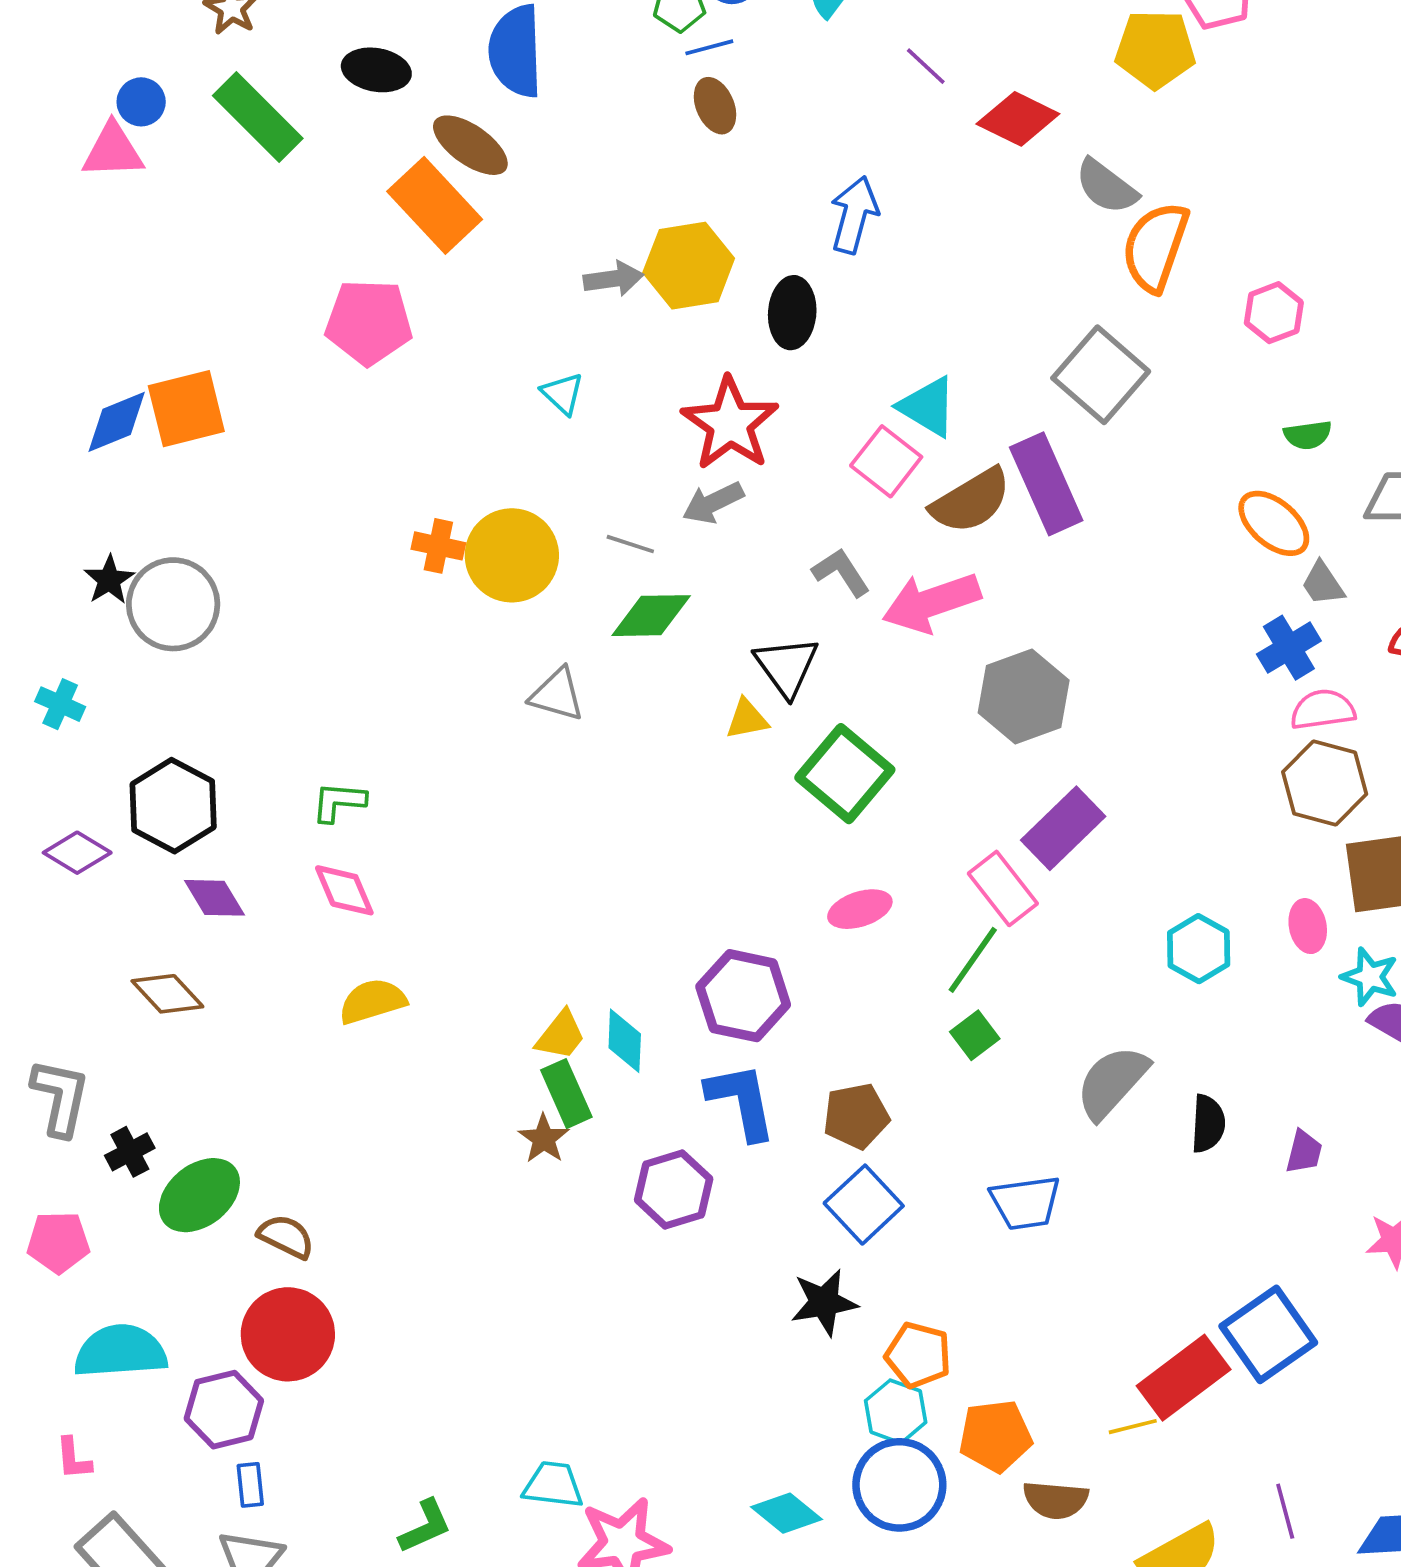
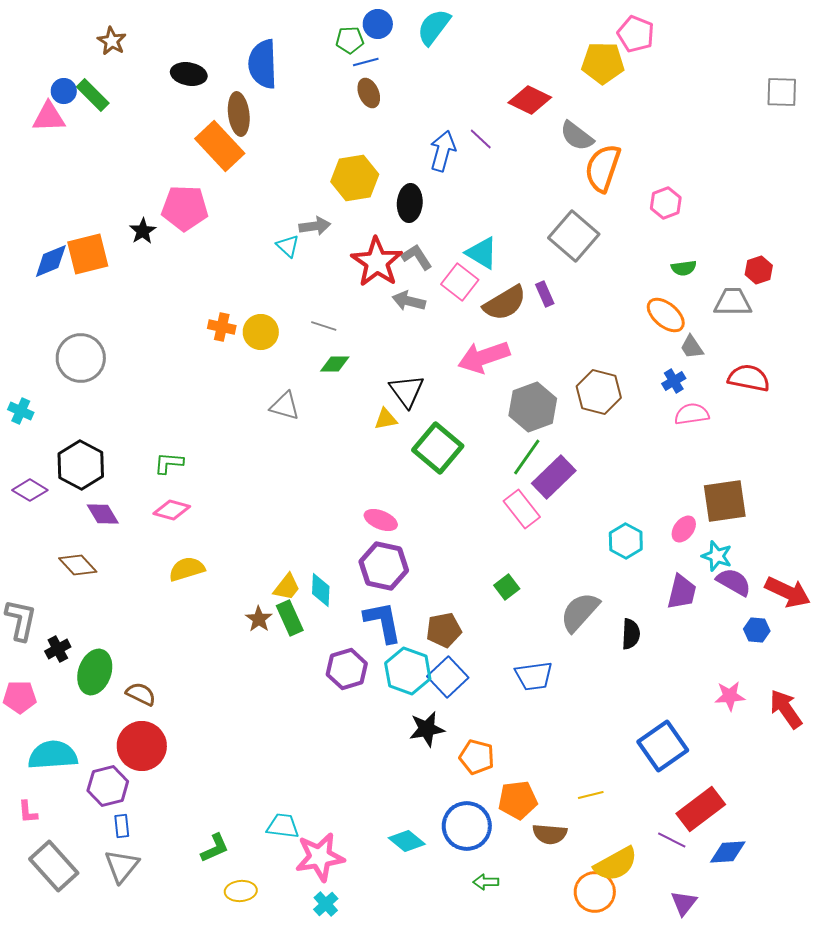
purple line: (926, 66) -> (481, 139), moved
green rectangle: (258, 117) -> (93, 95), moved, size x0.7
brown ellipse: (470, 145) -> (239, 114), turned 48
gray arrow: (613, 279) -> (315, 226), moved
purple rectangle: (1046, 484) -> (545, 294), size x0.5
gray arrow: (713, 503) -> (409, 301), moved, turned 40
yellow circle: (512, 555) -> (261, 332), size x0.7
gray L-shape: (841, 572) -> (417, 257), moved
black star: (109, 580) -> (143, 231), moved
green diamond: (651, 616) -> (335, 364), size x0.7
blue cross: (1289, 648) -> (674, 381), size x0.7
brown hexagon: (1325, 783) -> (599, 392), moved
pink diamond: (344, 890) -> (172, 510), turned -51
pink ellipse: (860, 909) -> (381, 520), moved, turned 40
pink ellipse: (1308, 926) -> (684, 529), turned 48
green line: (973, 960) -> (527, 457), moved
brown star: (544, 1139) -> (259, 619), moved
purple trapezoid: (1304, 1152) -> (682, 592), moved, size x1.5
green ellipse: (199, 1195) -> (95, 672), turned -33
red rectangle: (1184, 1378) -> (701, 809), moved
cyan hexagon: (896, 1412) -> (408, 671), moved, size x1.4
purple line: (1285, 1511) -> (672, 840), turned -48

